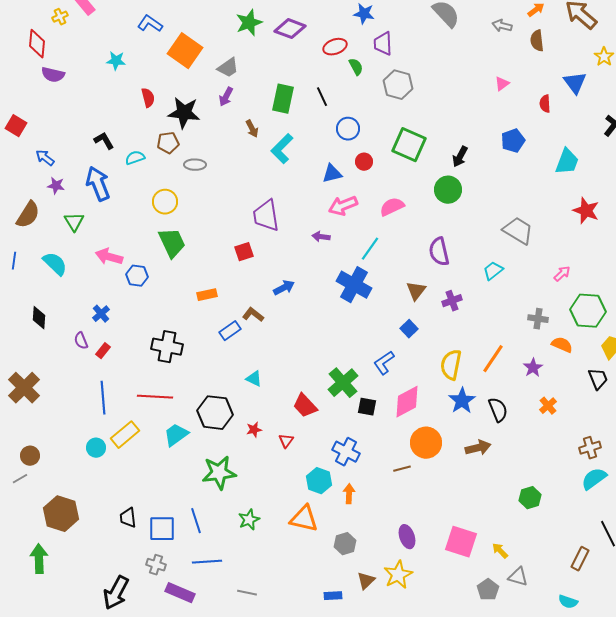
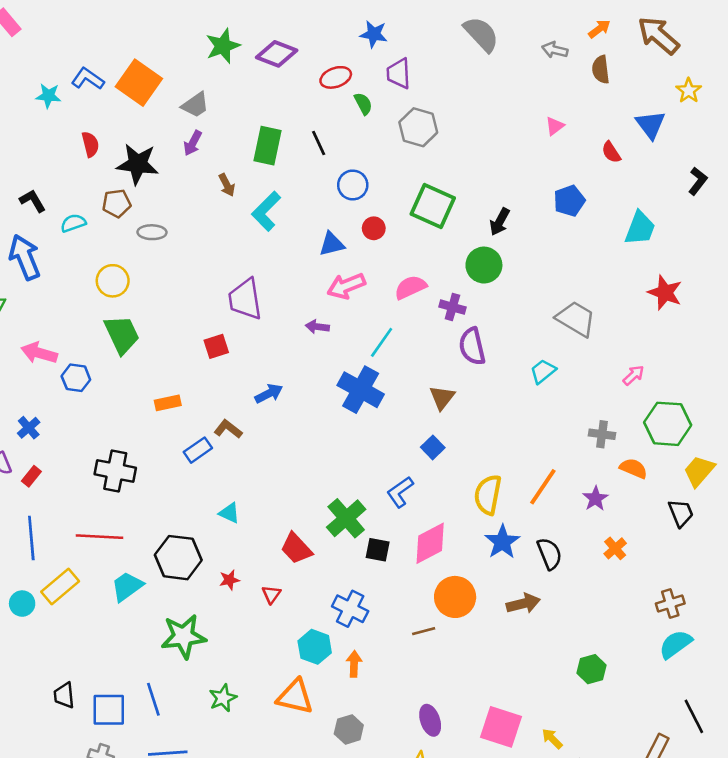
blue L-shape: (150, 24) -> (88, 79), moved
red semicircle: (545, 104) -> (611, 152), turned -30
purple cross: (452, 301) -> (452, 307), moved, turned 36

